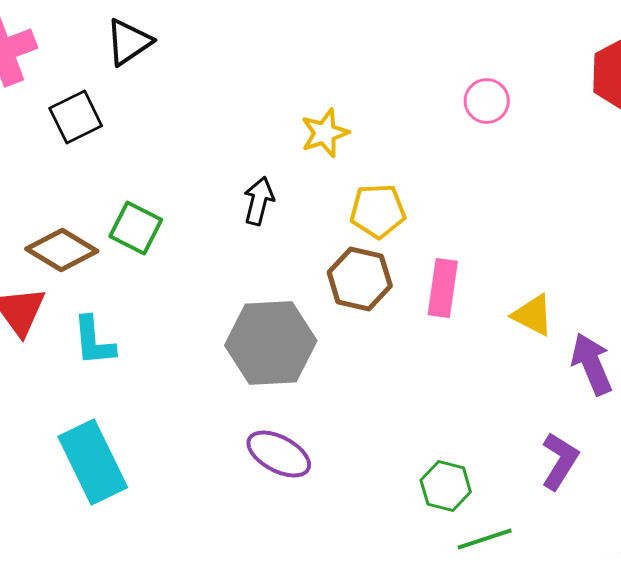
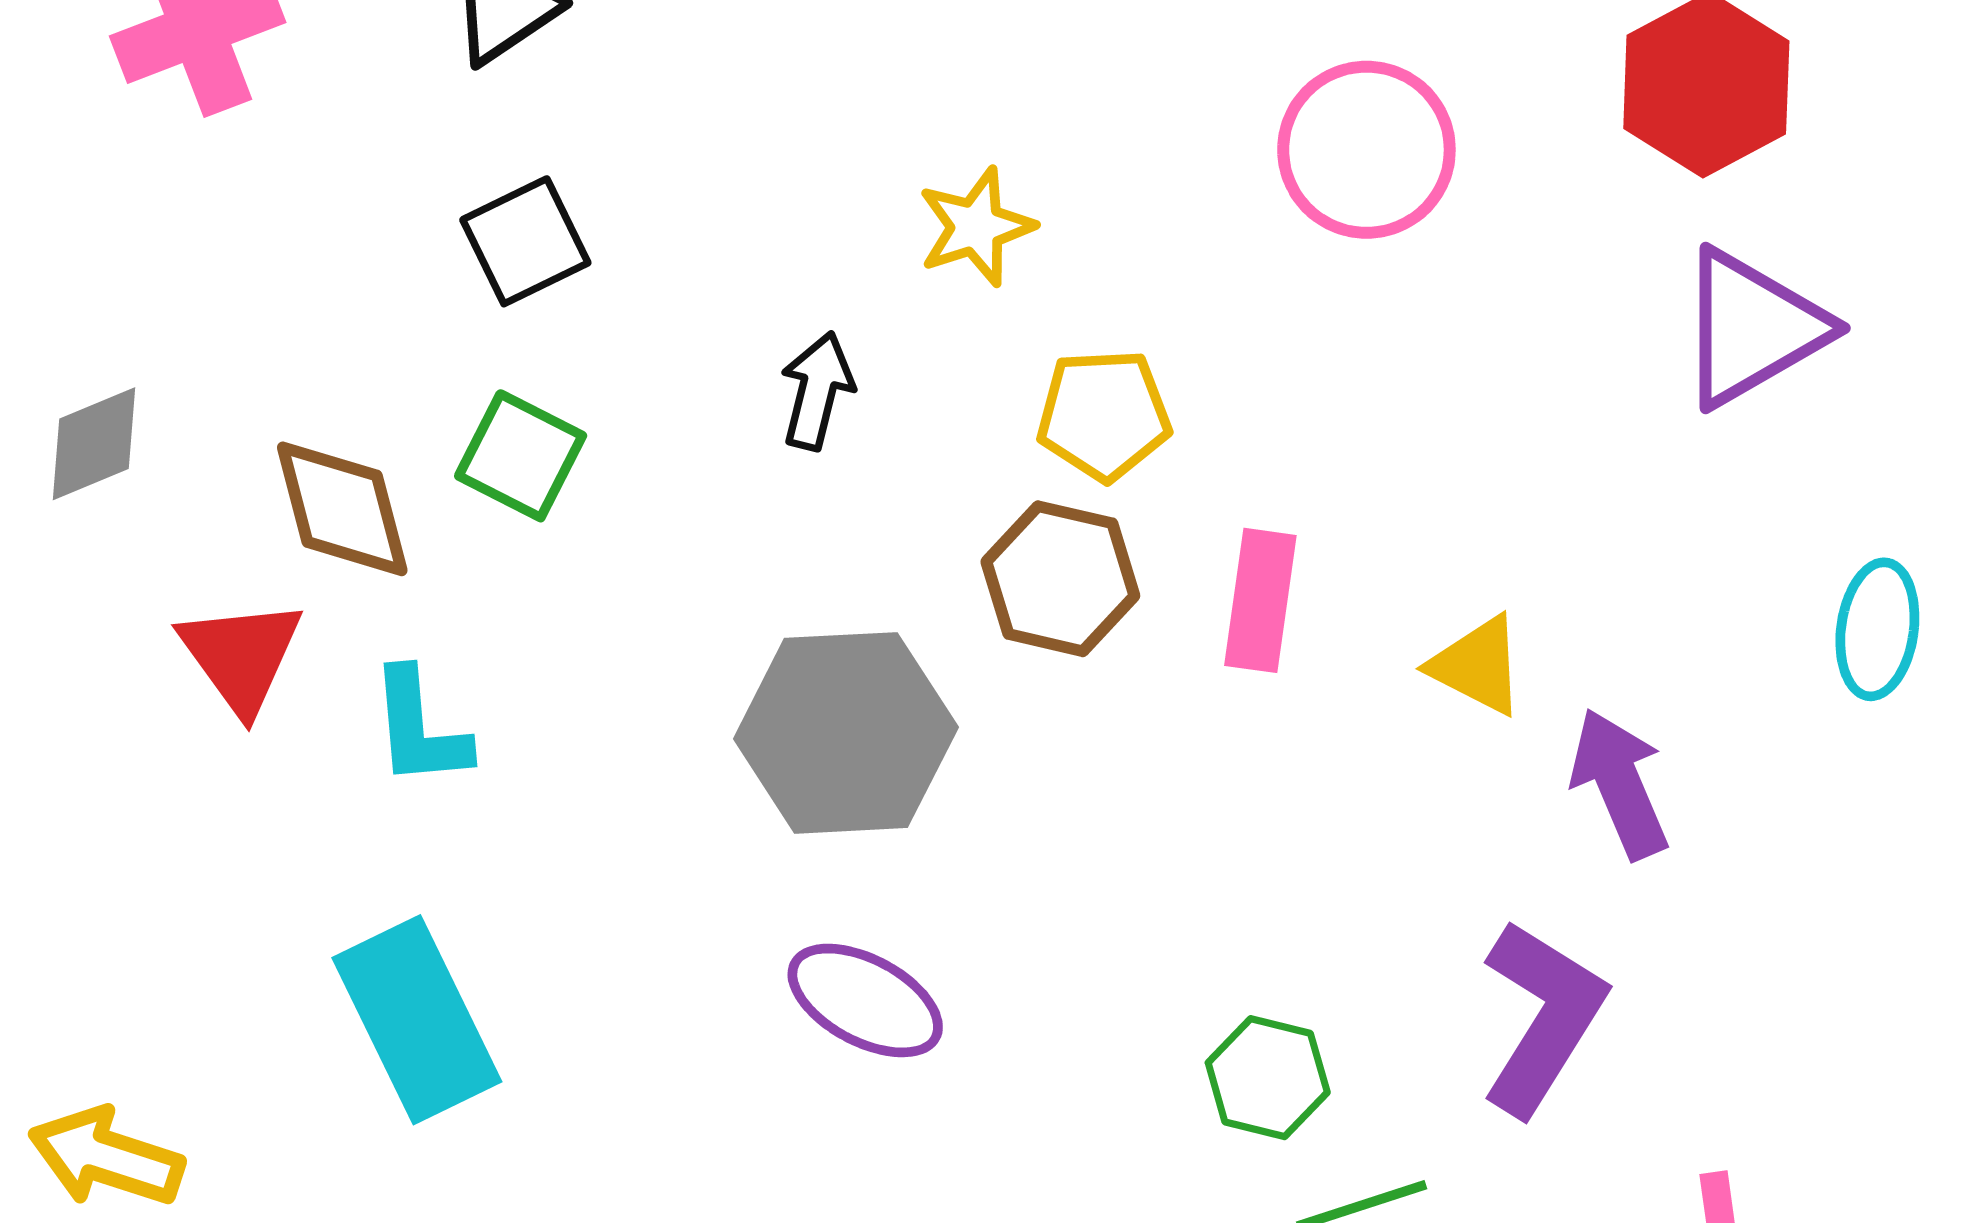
pink circle: (487, 101) -> (1366, 150), size x1.6
black square: (76, 117) -> (525, 241), moved
brown diamond: (62, 250) -> (342, 509), turned 44
purple L-shape: (560, 461) -> (1542, 1017), size x1.4

